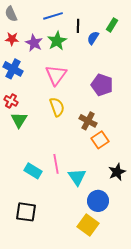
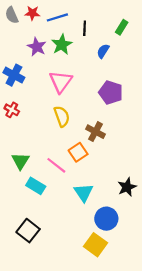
blue semicircle: (93, 38) -> (103, 51), moved
red star: (12, 39) -> (32, 13), moved
green triangle: (19, 120) -> (20, 161), moved
orange square: (100, 140) -> (78, 152), moved
pink line: (56, 164) -> (56, 165), moved, turned -42
black square: (26, 212) -> (28, 231), turned 30

